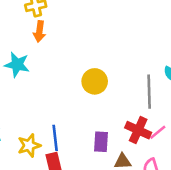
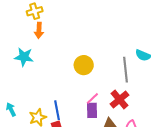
red cross: (138, 130) -> (119, 99), turned 30
pink line: (158, 132) -> (92, 98), moved

